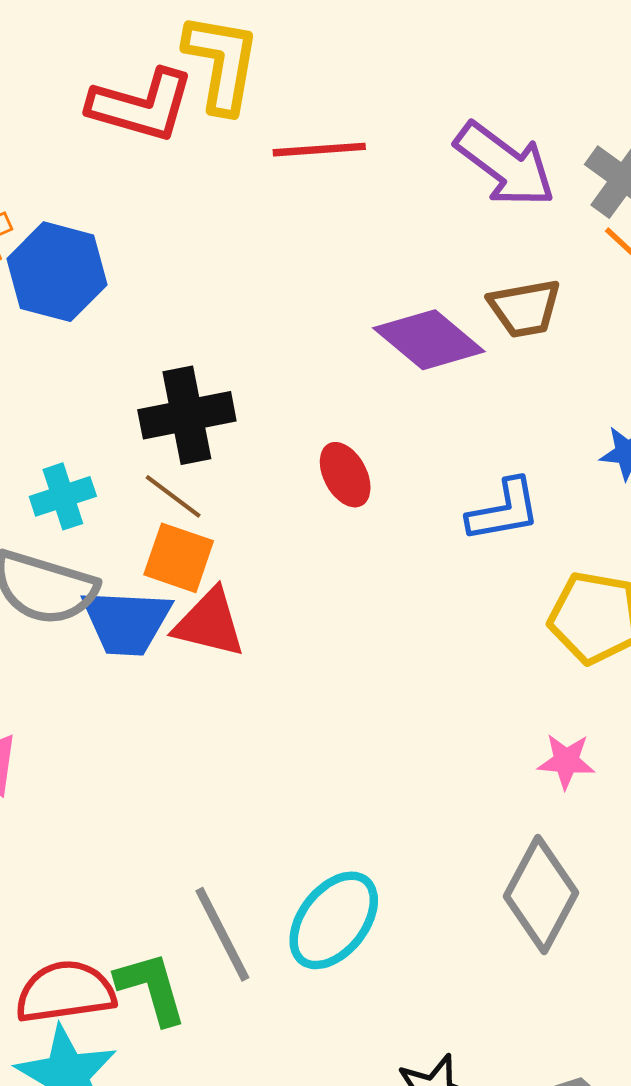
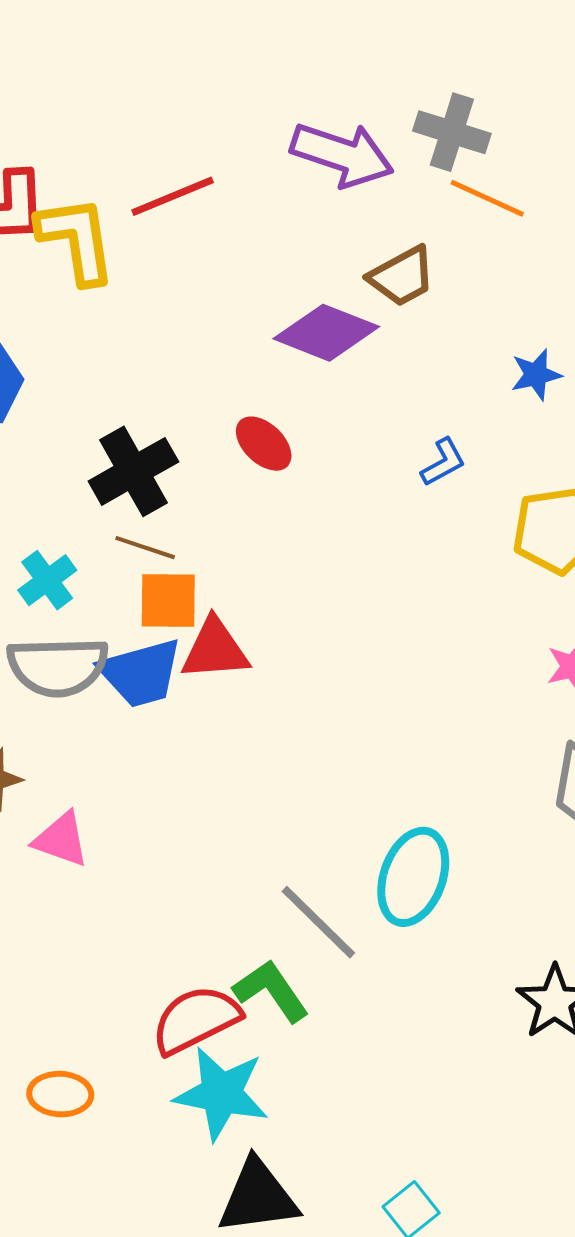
yellow L-shape: (222, 63) -> (76, 240), moved
red ellipse: (345, 475) -> (264, 444), moved
blue L-shape: (504, 510) -> (443, 462), size x0.7

